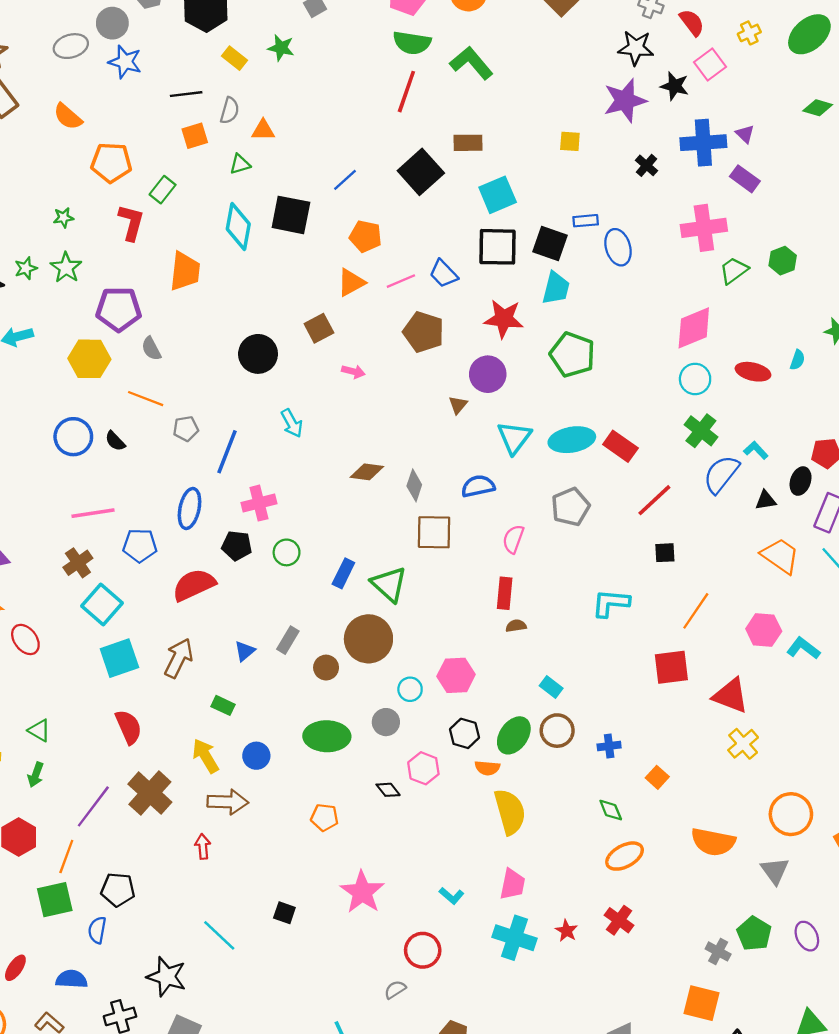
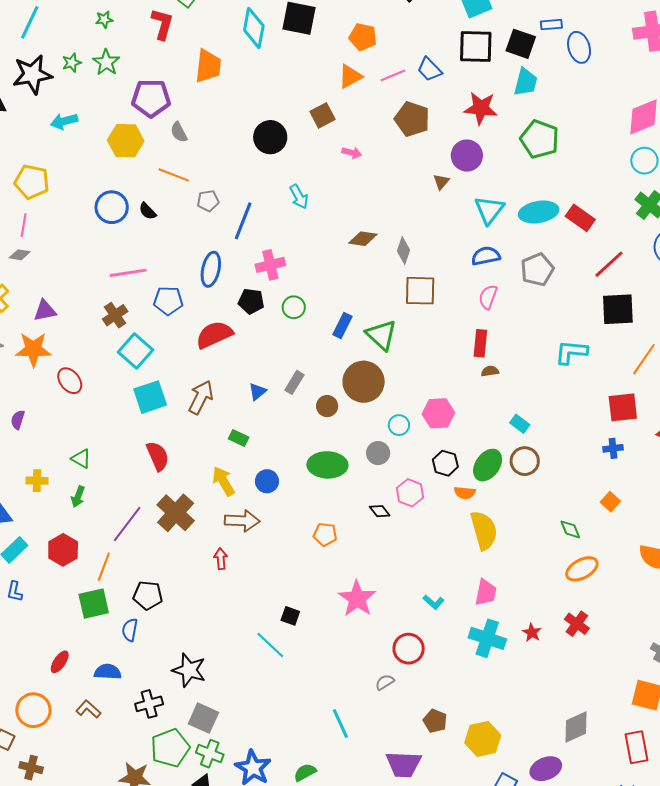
blue semicircle: (478, 486) -> (486, 256), moved
black square: (665, 553) -> (618, 309), size x1.8
blue cross: (609, 746) -> (613, 448), moved
cyan line: (219, 935) -> (270, 645), moved

